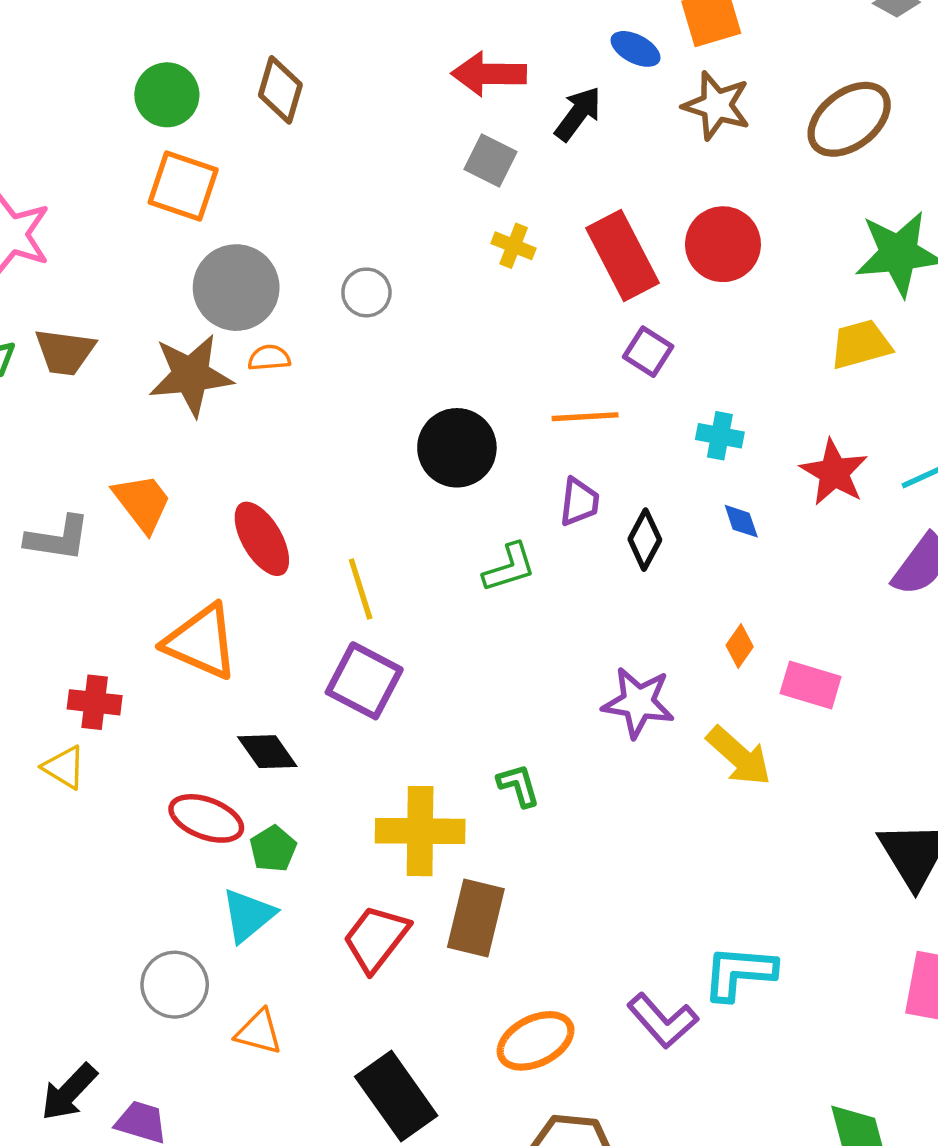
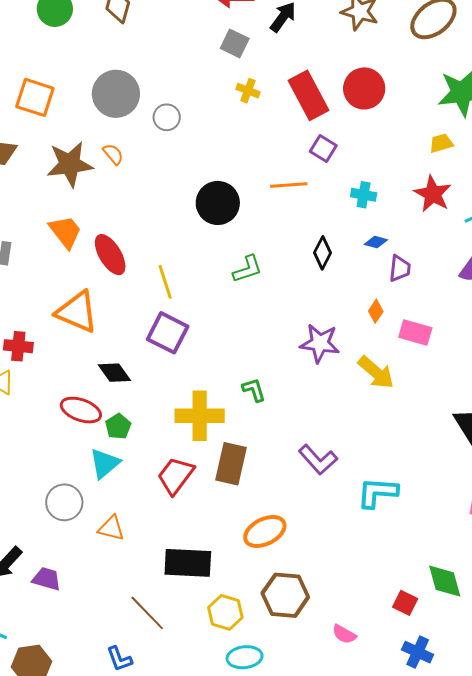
orange square: (183, 186) -> (35, 97), moved
gray circle: (236, 288) -> (116, 94), moved
yellow trapezoid: (861, 344) -> (441, 143), size x0.7
orange semicircle: (269, 358) -> (113, 154), turned 55
red star: (834, 472) -> (433, 194), moved
purple trapezoid: (579, 502) -> (400, 268), moved
orange trapezoid: (142, 503) -> (65, 232), moved
blue diamond: (741, 521) -> (376, 242), turned -55
purple L-shape: (663, 1021) -> (318, 460), moved
black rectangle: (396, 1096) -> (188, 563), turned -51

